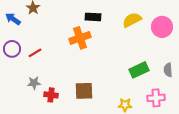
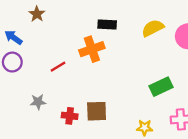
blue arrow: (13, 19) -> (13, 37), moved
red line: (35, 53) -> (58, 67), moved
red cross: (51, 95) -> (70, 116), moved

